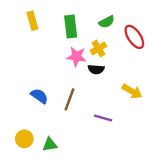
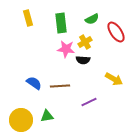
brown line: (69, 99) -> (60, 86), turned 66
purple line: (103, 118) -> (89, 102), turned -42
yellow circle: (24, 139) -> (21, 120), size x1.5
green triangle: (50, 145) -> (47, 116), moved

